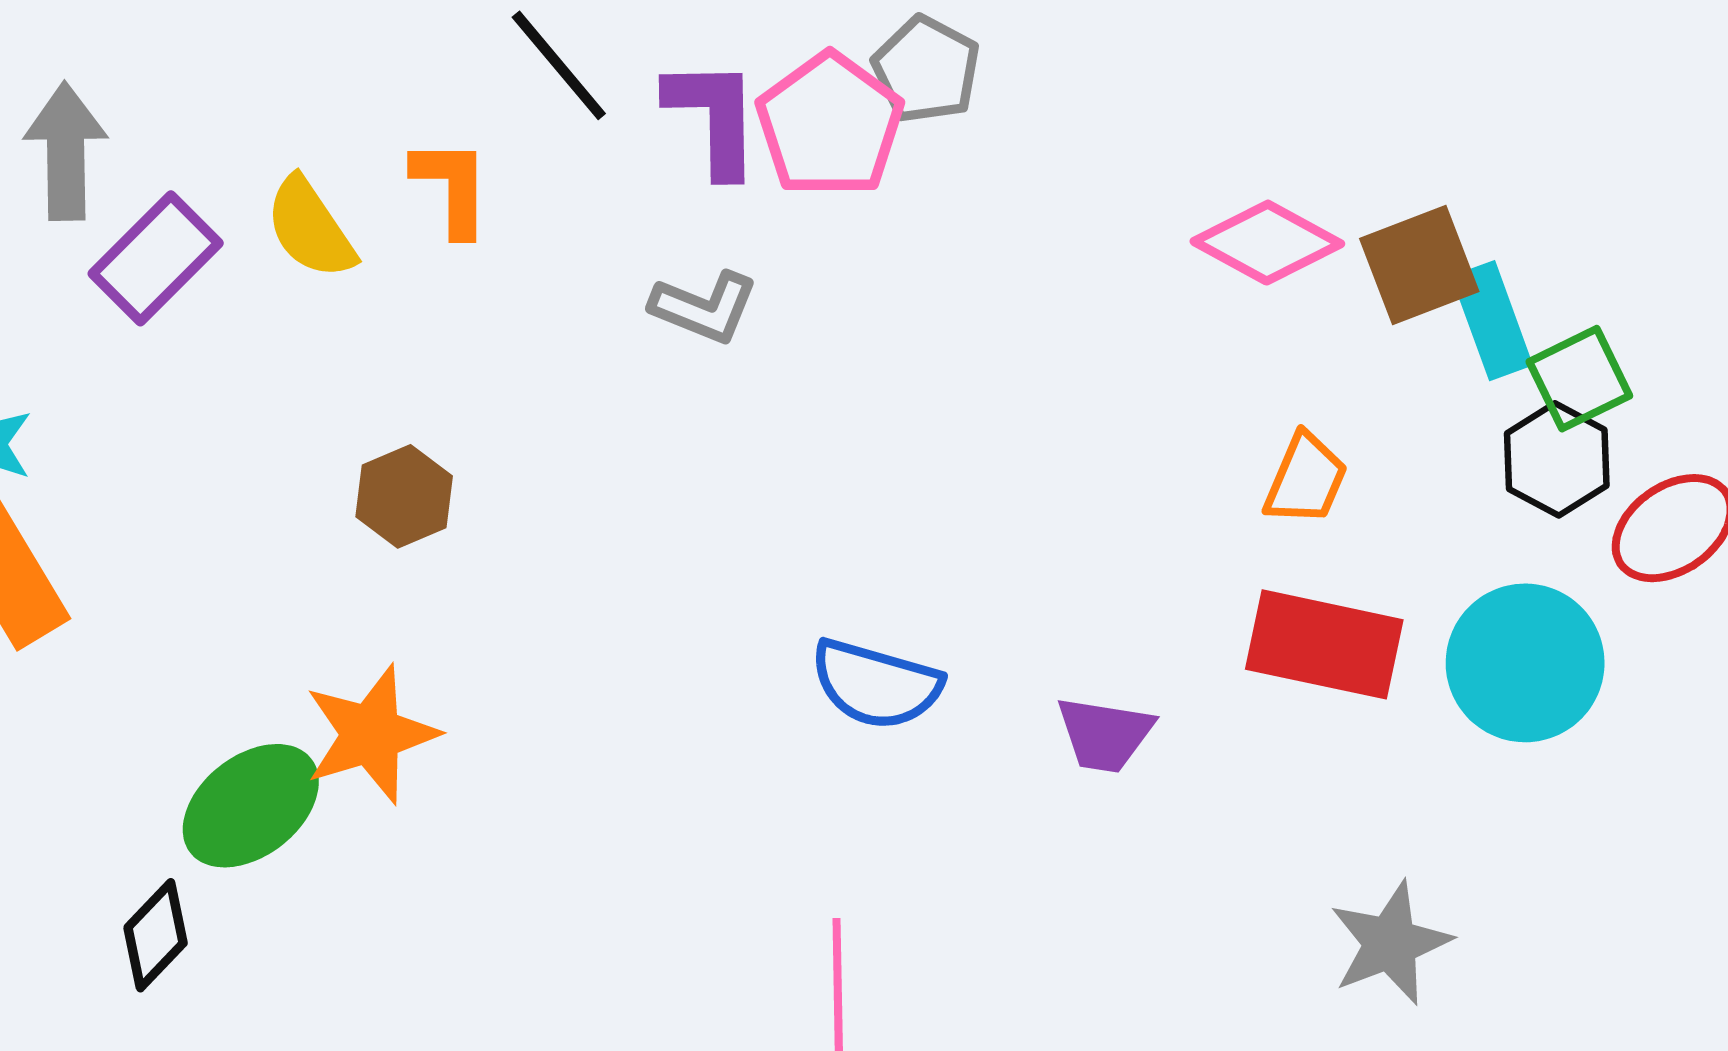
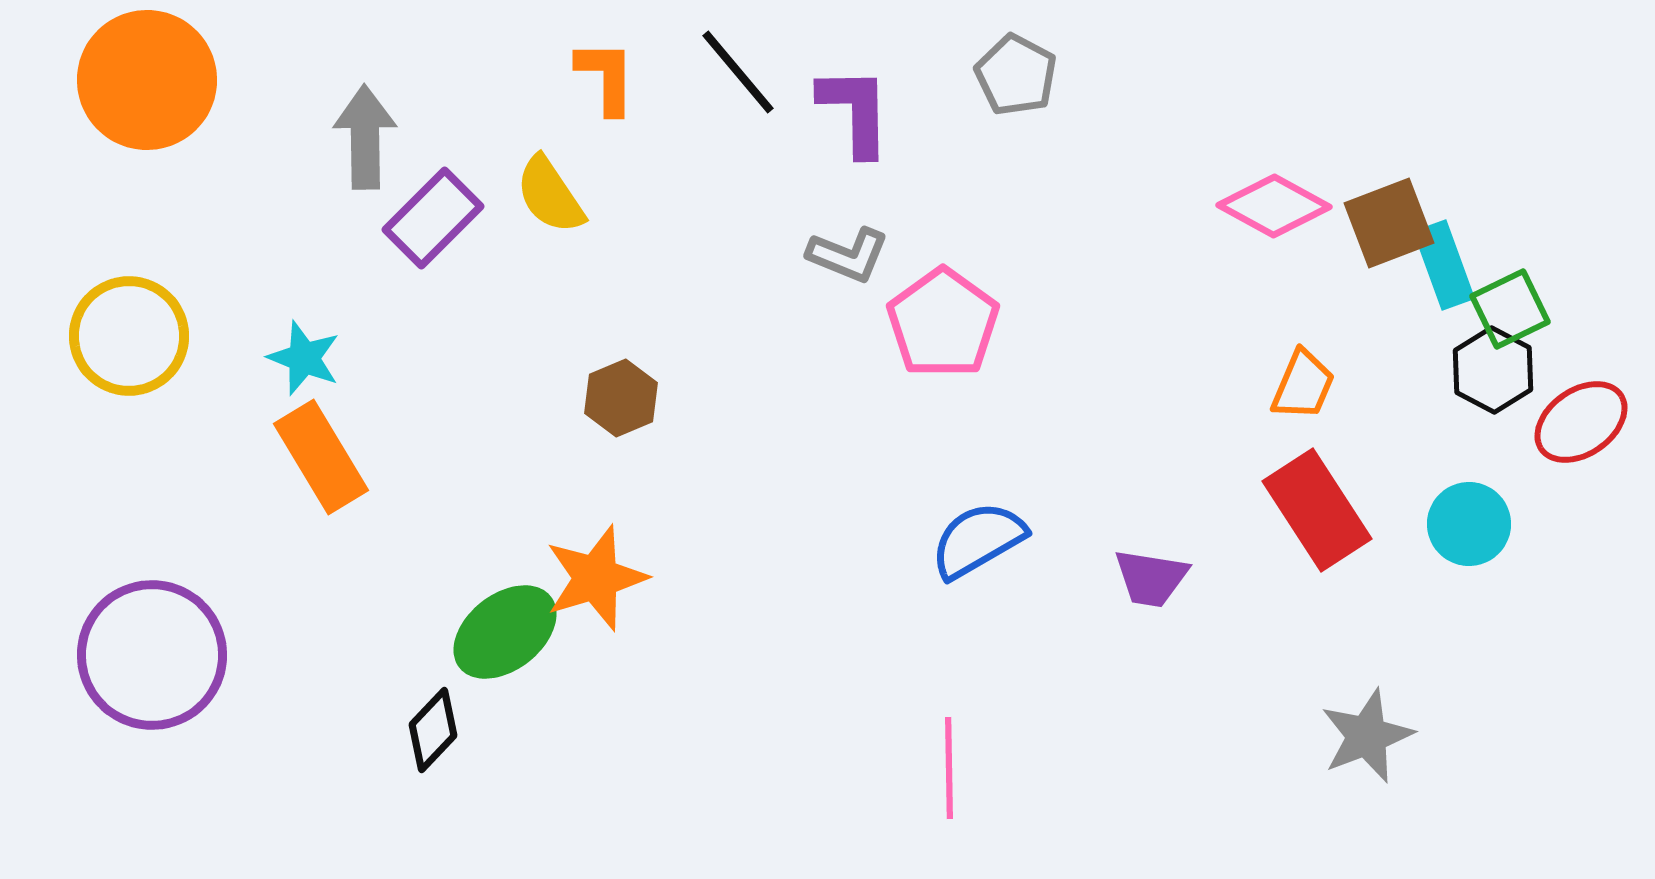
pink pentagon: (830, 125) -> (943, 323), moved
orange L-shape: (452, 187) -> (606, 77), moved
red rectangle: (1324, 644) -> (1317, 510), turned 45
cyan circle: (1525, 663) -> (1469, 524), size x0.7
blue semicircle: (876, 684) -> (978, 540), turned 134

